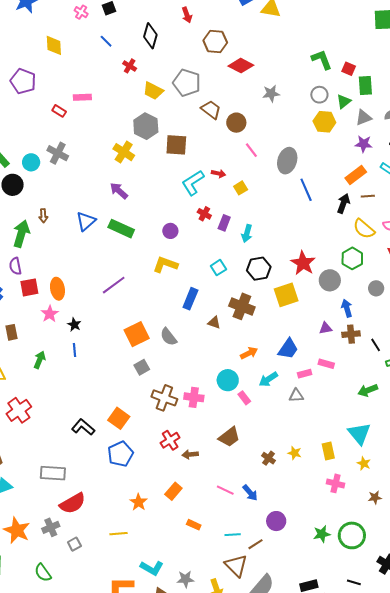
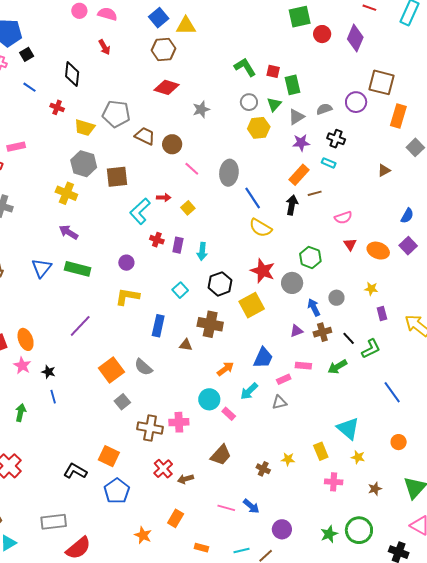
brown hexagon: (215, 42) -> (163, 49), moved
yellow semicircle: (364, 229) -> (260, 228), moved
gray circle: (376, 288) -> (336, 298), moved
green arrow: (368, 390) -> (337, 367), moved

